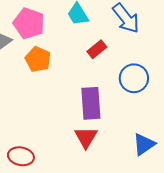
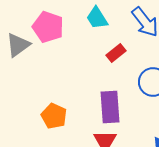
orange pentagon: (38, 59) -> (54, 116), moved

